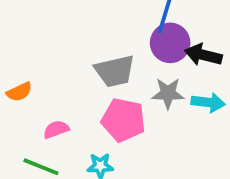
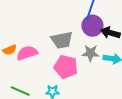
pink semicircle: (56, 129) -> (27, 53), moved, size x1.5

